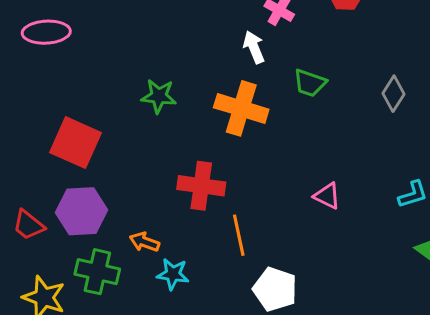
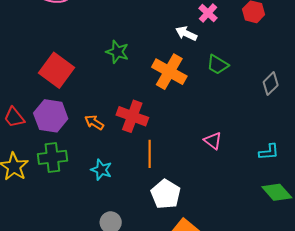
white arrow: (254, 47) -> (186, 33), turned -55
orange arrow: (144, 242) -> (94, 122), moved
green cross: (97, 272) -> (52, 157), turned -32

